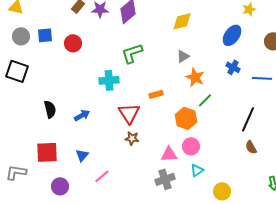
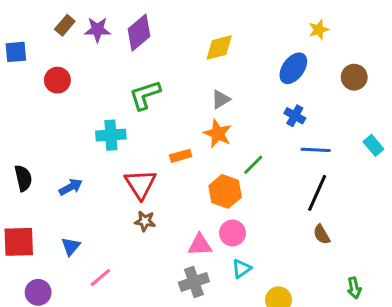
blue square: (45, 35) -> (16, 52), moved
orange star: (195, 77) -> (218, 134), moved
blue line: (262, 78) -> (316, 150), moved

